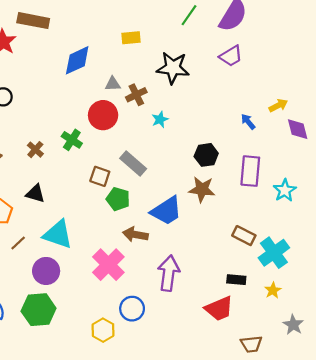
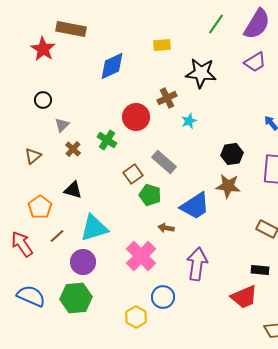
gray triangle: (113, 84) -> (62, 125), moved, turned -42
brown square: (100, 176) -> (133, 174), turned 36
cyan triangle: (58, 234) -> (94, 228), turned -36
brown arrow: (135, 234) -> (166, 228), size x0.7

